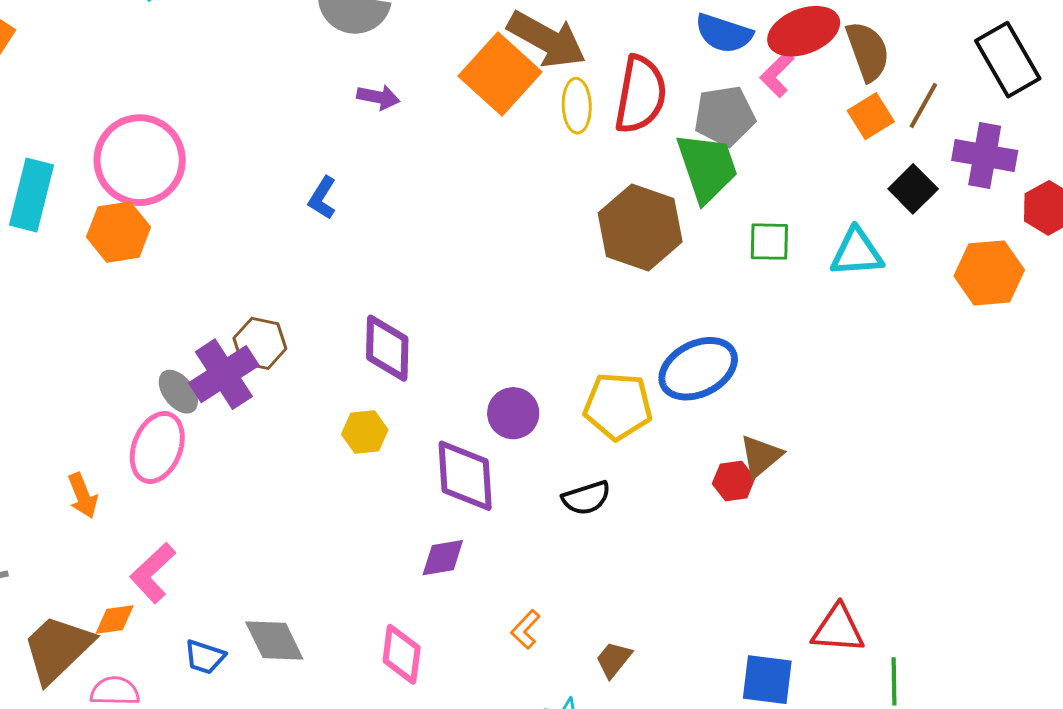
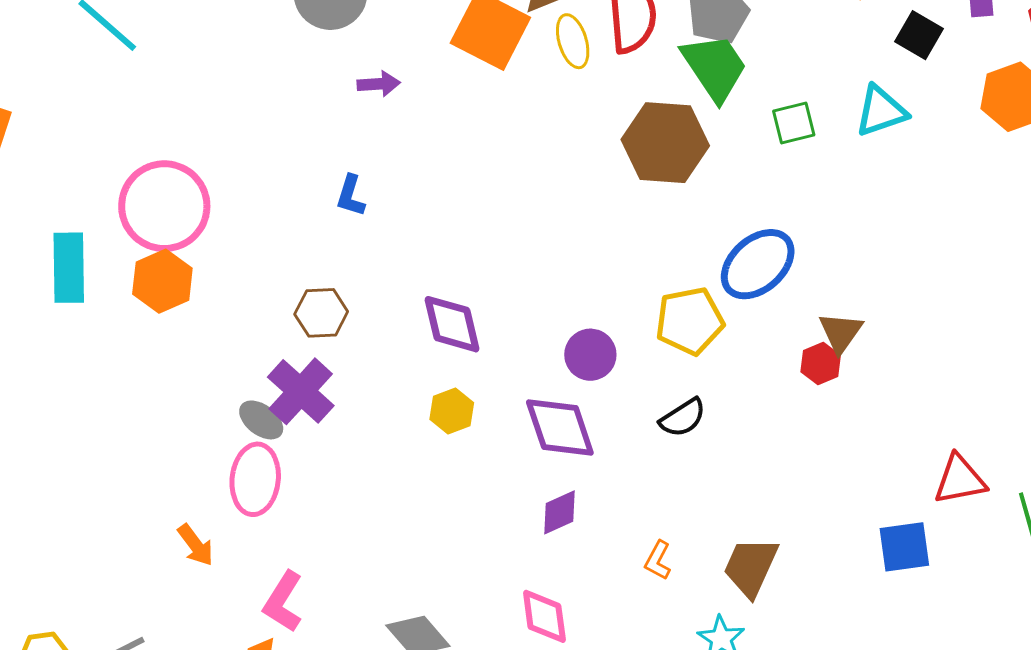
brown hexagon: (260, 343) -> (321, 313), moved
brown trapezoid: (614, 659) -> (751, 567), size x1.6

